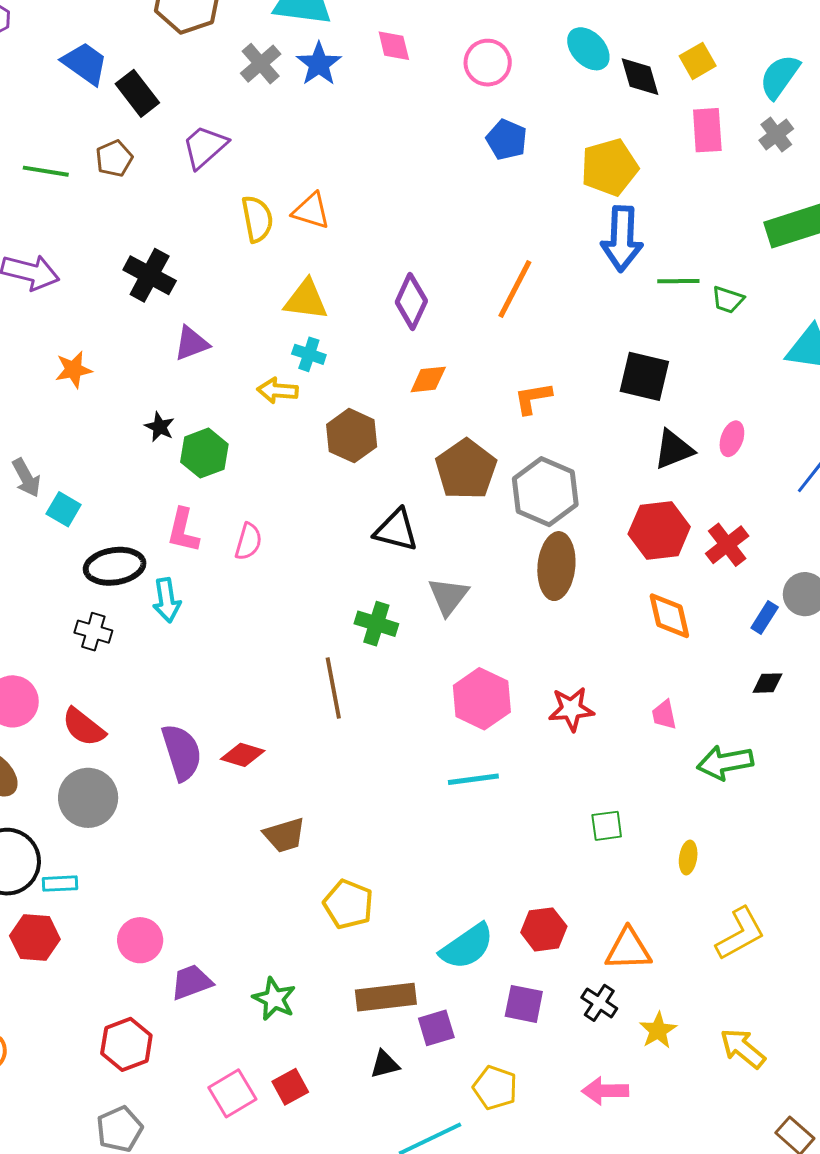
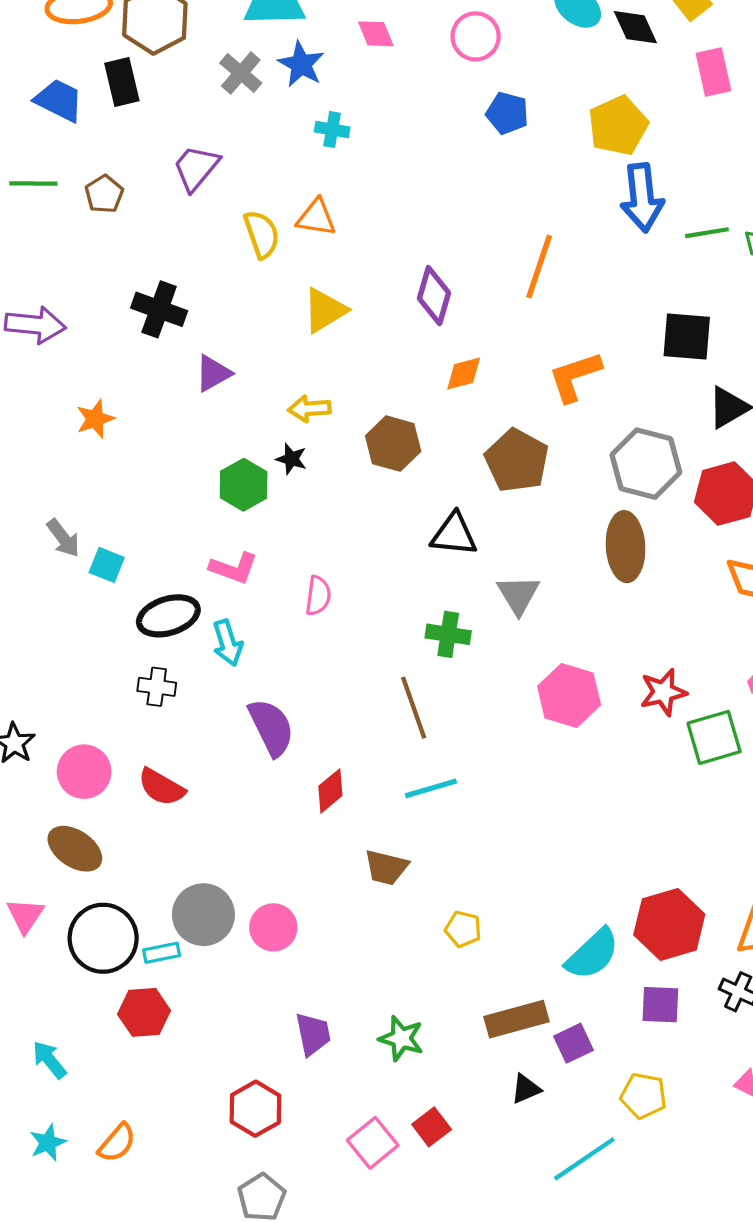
black rectangle: (137, 93) -> (122, 82), moved, turned 33
green line: (46, 171) -> (33, 183), moved
yellow triangle: (306, 300) -> (325, 310), turned -30
cyan cross: (309, 354) -> (332, 130), moved
orange L-shape: (533, 398) -> (575, 377), size x1.4
black star: (160, 427) -> (291, 459), moved
gray hexagon: (545, 492) -> (646, 464), moved
pink L-shape: (183, 530) -> (234, 568), turned -75
pink semicircle: (248, 542) -> (318, 596), moved
purple semicircle: (182, 752) -> (271, 727), moved
red diamond: (243, 755) -> (330, 791), turned -48
cyan line: (473, 779) -> (431, 788), moved
gray circle: (88, 798) -> (203, 915), moved
green square: (607, 826) -> (714, 737), moved, size x1.6
brown trapezoid: (284, 835) -> (386, 867), turned 39
yellow pentagon: (348, 904) -> (463, 929), size x0.7
red hexagon: (544, 929) -> (669, 924), size x1.5
pink circle: (140, 940) -> (273, 927), moved
purple trapezoid: (191, 982) -> (313, 1034), turned 108

